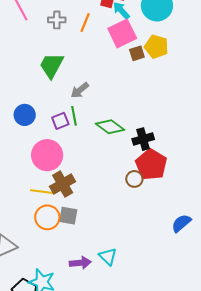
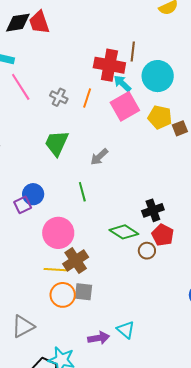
gray cross: (57, 20) -> (59, 97), turned 30
brown square: (137, 53) -> (180, 128), moved
gray arrow: (80, 90) -> (99, 157), moved
purple square: (60, 121) -> (23, 205), moved
green diamond: (110, 127) -> (124, 232), moved
red pentagon: (151, 164) -> (163, 235), size x0.7

